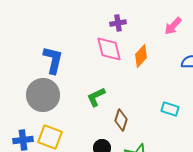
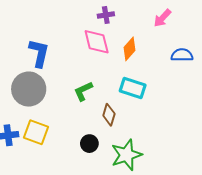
cyan rectangle: (170, 109) -> (133, 88), moved, size x1.4

